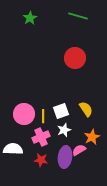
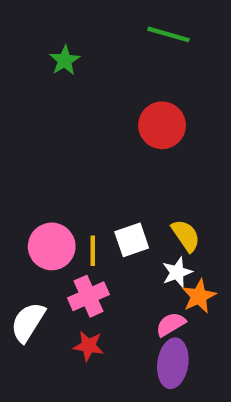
green star: (30, 18) -> (65, 60), moved
white star: (64, 130) -> (177, 272), moved
white semicircle: (13, 149) -> (28, 322), turned -60
purple ellipse: (65, 157) -> (173, 363), moved

